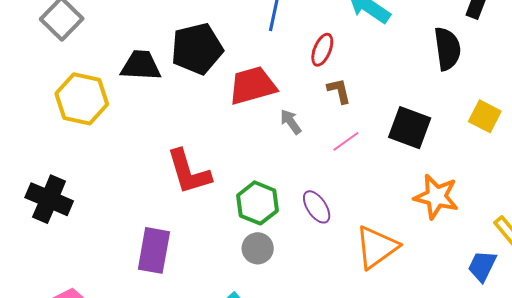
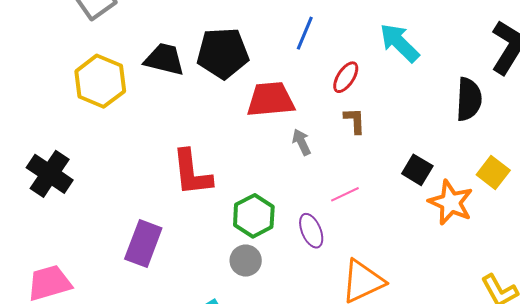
black square: (410, 128) -> (417, 170), size x0.7
pink line: (346, 141) -> (345, 194), moved
orange star: (436, 197) -> (451, 202), moved

